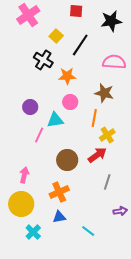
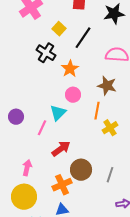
orange star: (67, 76) -> (70, 69), turned -30
purple circle: (30, 107) -> (16, 117), moved
cyan triangle: (55, 120) -> (58, 113), turned -36
red arrow: (97, 155) -> (61, 149), moved
brown circle: (67, 160) -> (81, 170), moved

